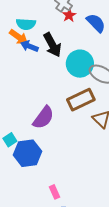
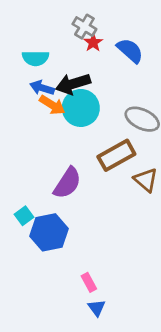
orange arrow: (19, 37) -> (52, 105), moved
black arrow: (52, 45) -> (73, 84), turned 105
cyan circle: (80, 64) -> (81, 108), moved

